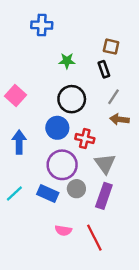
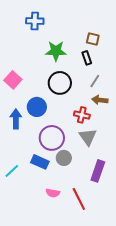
green star: (67, 61) -> (56, 51), size x1.5
blue circle: (57, 128) -> (37, 107), moved
red cross: (85, 139) -> (82, 115), moved
cyan line: (14, 193) -> (12, 171), moved
purple rectangle: (104, 196) -> (98, 171), moved

